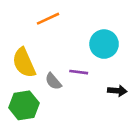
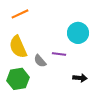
orange line: (48, 19) -> (20, 14), moved
black arrow: (117, 91) -> (80, 78), moved

